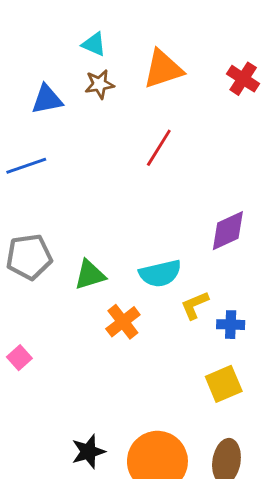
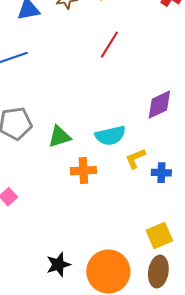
orange cross: (123, 322) -> (83, 171), turned 35
yellow square: (224, 384) -> (159, 236), moved

